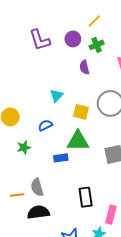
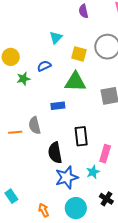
green star: (24, 147) -> (23, 79), moved
blue rectangle: (61, 158) -> (58, 106), moved
black semicircle: (38, 212) -> (55, 153), moved, turned -95

